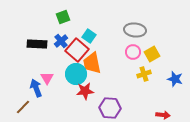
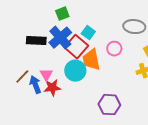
blue cross: (61, 41) -> (60, 38), size x1.6
pink circle: (133, 52) -> (114, 49), moved
red star: (85, 91) -> (52, 88), moved
brown line: (23, 107) -> (22, 77), moved

